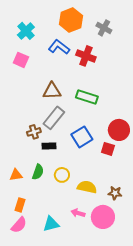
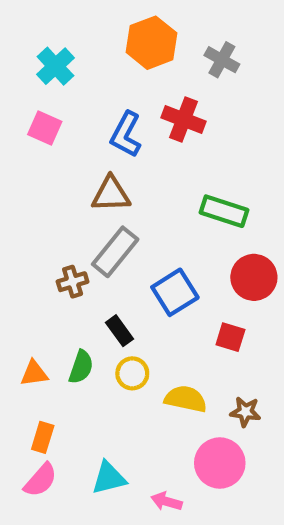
blue L-shape: (59, 47) -> (126, 134), moved, turned -100
green rectangle: (87, 97) -> (224, 211), moved
black rectangle: (49, 146) -> (119, 331), moved, turned 56
red square: (108, 149) -> (230, 337), moved
pink arrow: (78, 213) -> (166, 501), moved

